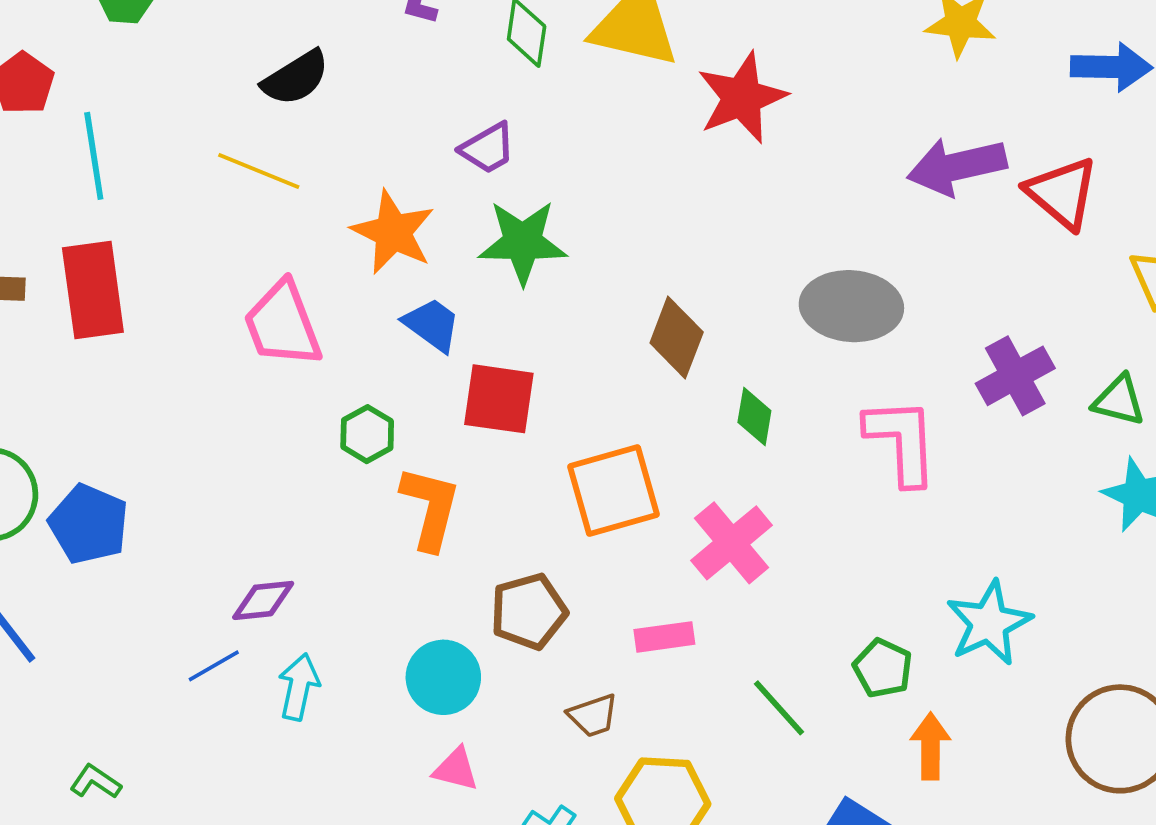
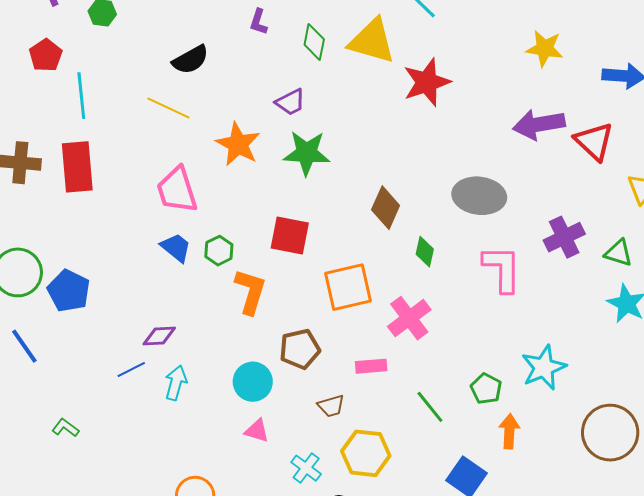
blue trapezoid: (432, 325) -> (176, 248), moved

